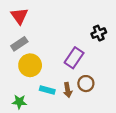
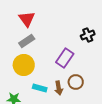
red triangle: (19, 16) -> (27, 19), moved
gray rectangle: (19, 44) -> (27, 41), moved

